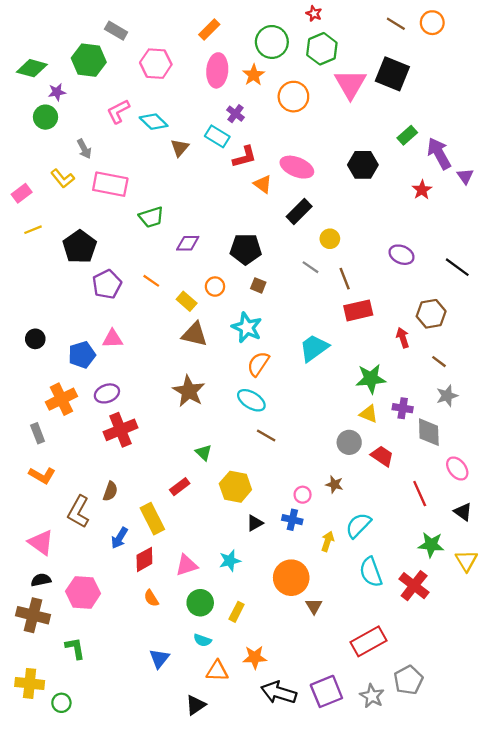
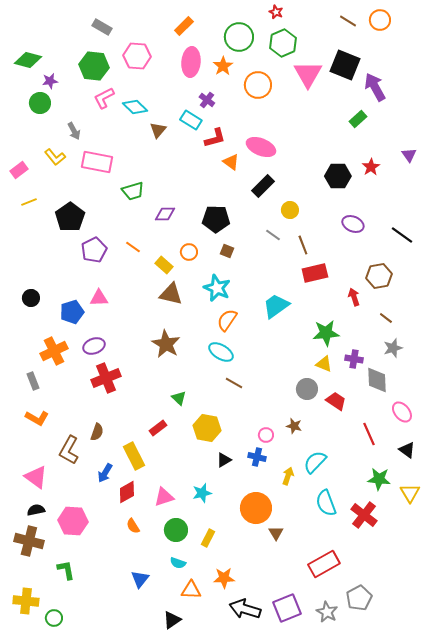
green hexagon: (89, 60) -> (94, 66), moved
purple arrow: (439, 153) -> (375, 87), moved
black hexagon: (363, 165) -> (338, 176), moved

